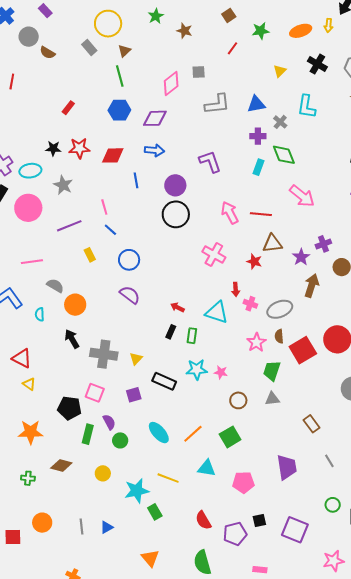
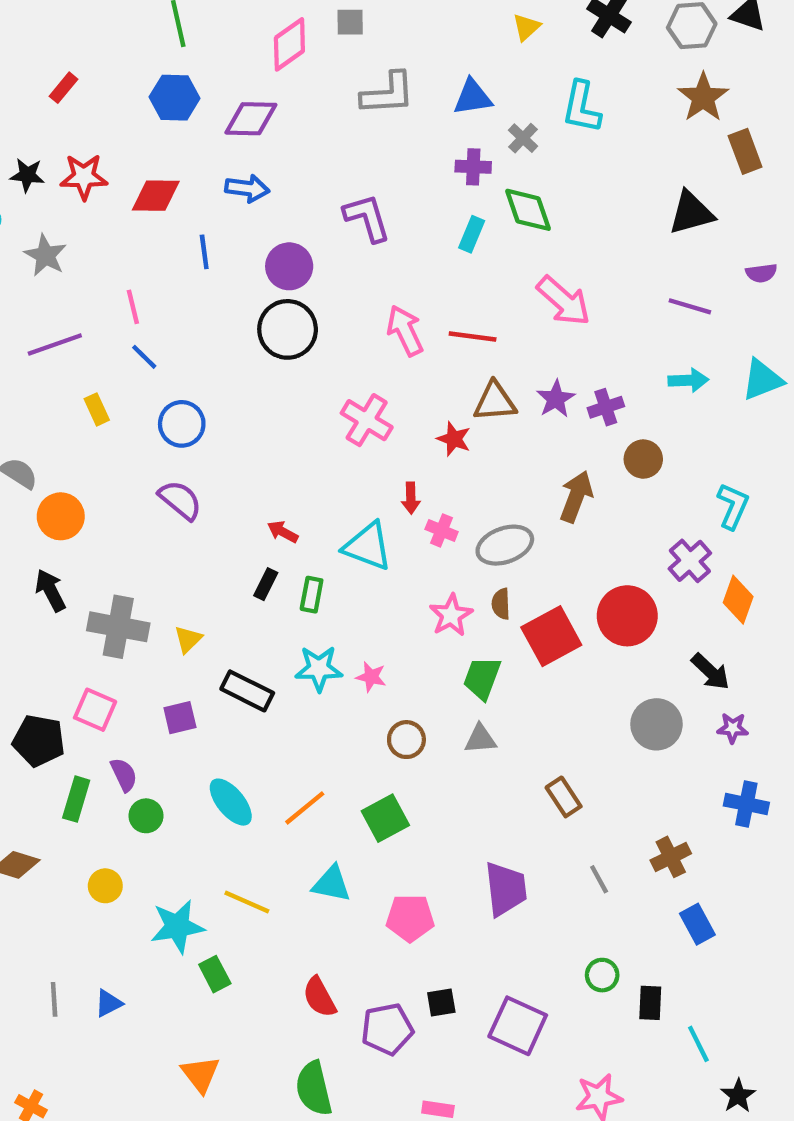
purple star: (301, 257) -> (556, 399), moved

